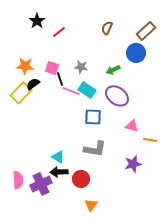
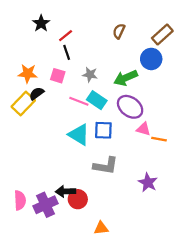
green arrow: (113, 70) -> (126, 78), size x1.5
black line: (60, 79) -> (67, 52), moved
pink triangle: (132, 126) -> (143, 129), moved
orange line: (150, 140) -> (159, 139), moved
cyan triangle: (58, 157) -> (79, 135), moved, size x1.5
purple star: (133, 164) -> (148, 182), turned -30
red circle: (81, 179) -> (78, 199), moved
orange triangle: (91, 205) -> (101, 228), turned 48

